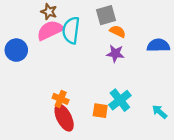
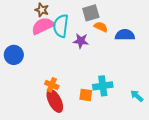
blue semicircle: (158, 45) -> (125, 35), moved
blue circle: (16, 50) -> (14, 55), moved
purple star: (115, 54) -> (81, 41), moved
cyan cross: (120, 100) -> (103, 86), turned 30

